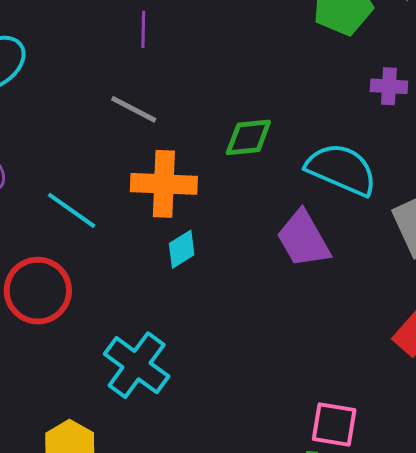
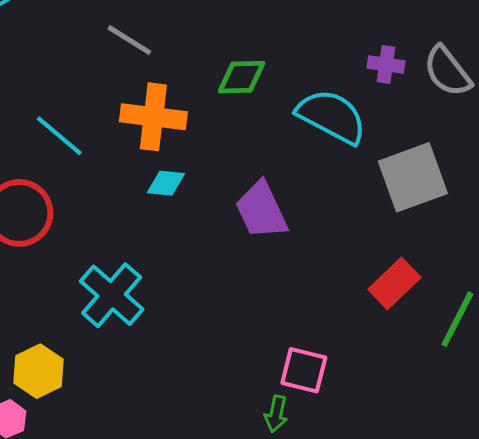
purple cross: (389, 86) -> (386, 65), moved
purple trapezoid: (303, 239) -> (261, 210), moved
cyan diamond: (182, 249) -> (166, 183), turned 33

